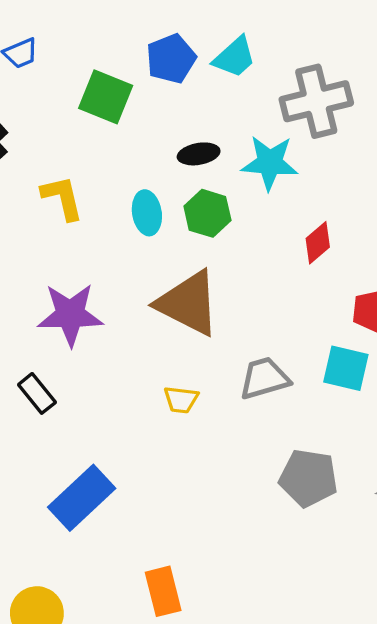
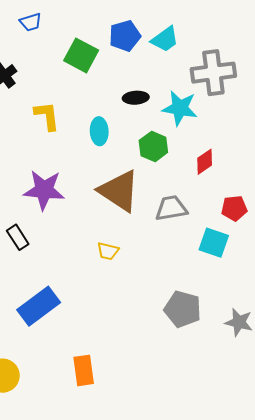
green hexagon: (207, 213) -> (153, 146), moved
gray trapezoid: (264, 378) -> (171, 208), moved

